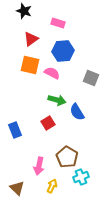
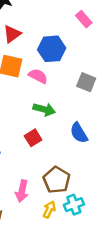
pink rectangle: (58, 23) -> (84, 19), moved, turned 32
blue semicircle: (77, 112) -> (79, 133), moved
yellow arrow: (52, 186) -> (49, 210), moved

